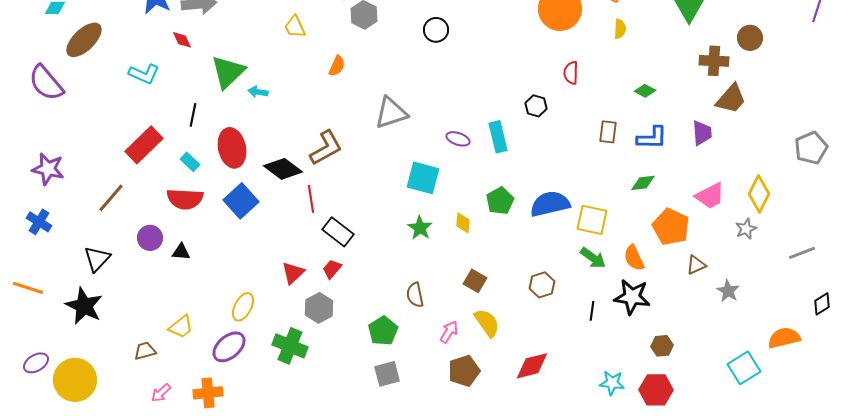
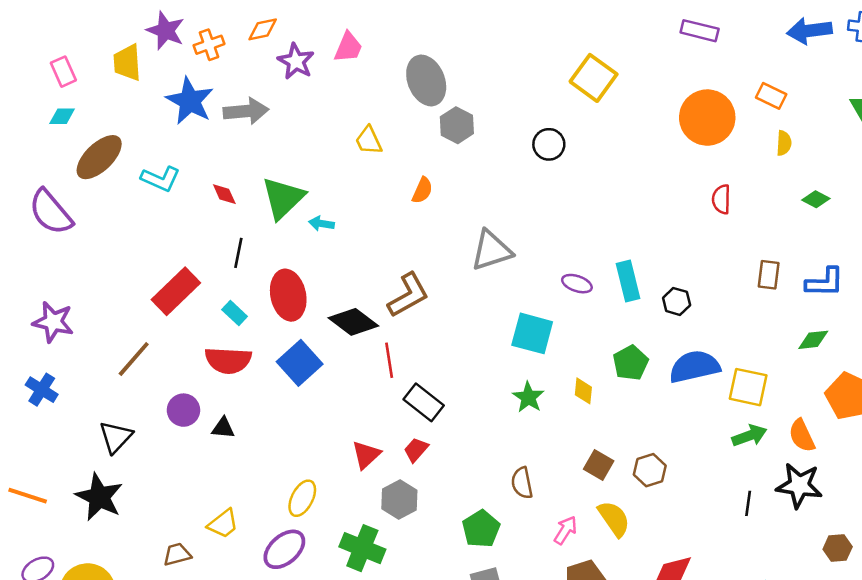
red diamond: (182, 40) -> (224, 194), moved
cyan L-shape: (144, 74) -> (160, 179), moved
green diamond: (645, 91) -> (816, 199), moved
black hexagon: (536, 106) -> (677, 301), moved
green arrow: (593, 258) -> (749, 436), turned -56
brown hexagon: (542, 285) -> (650, 470), moved
orange line: (28, 288) -> (28, 496), moved

